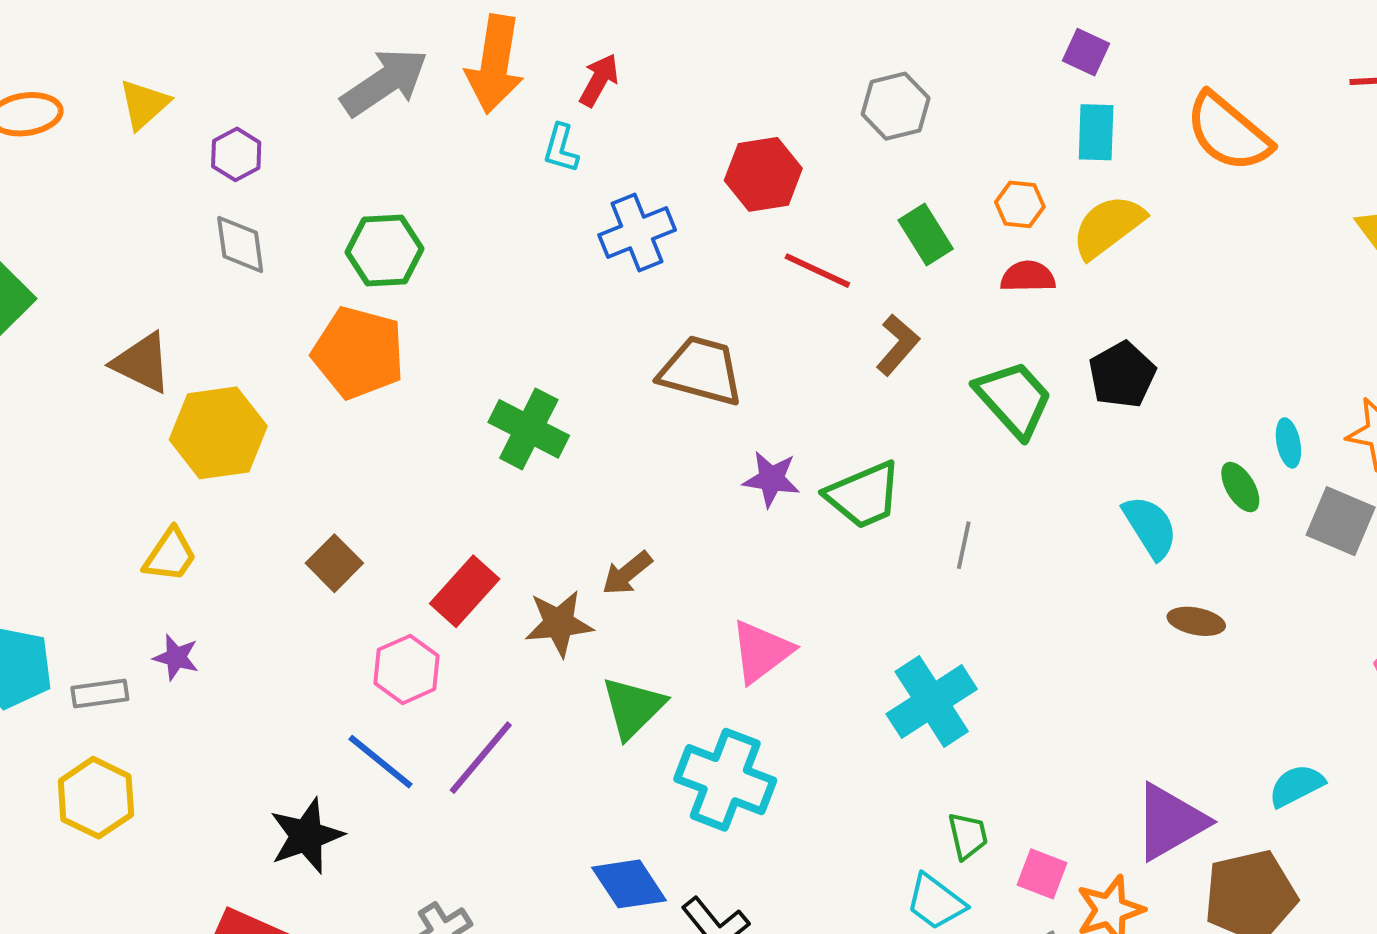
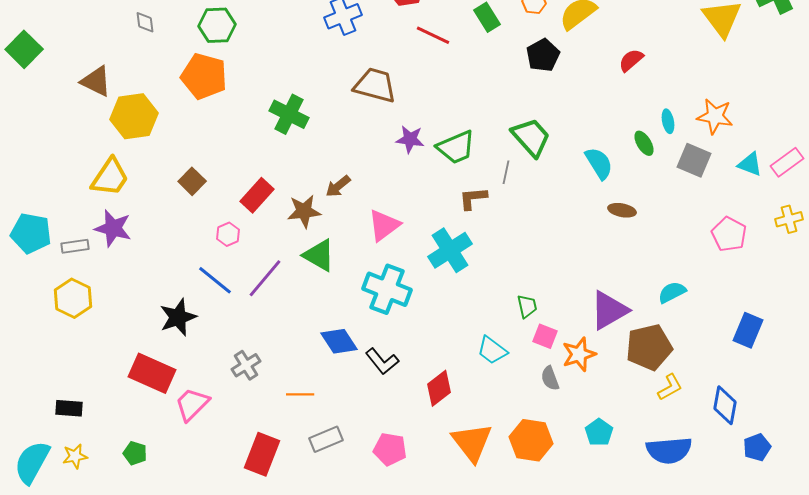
gray diamond: (240, 245) -> (145, 22), size x0.7
red semicircle: (1028, 277) -> (631, 60), moved, turned -40
brown L-shape: (898, 345) -> (473, 198), moved, turned -136
black pentagon: (1122, 375) -> (543, 55), moved
green trapezoid: (1014, 399) -> (531, 137), moved
yellow trapezoid: (170, 555) -> (110, 177), size x1.4
pink triangle: (761, 651) -> (384, 225), moved
purple star: (176, 657) -> (113, 228), size x1.6
pink hexagon: (407, 669) -> (228, 234), size x0.7
cyan cross: (932, 702) -> (450, 250), moved
green triangle: (633, 708) -> (319, 255), moved, turned -45
green trapezoid: (968, 836) -> (527, 306), moved

